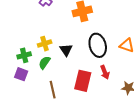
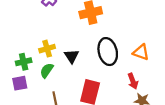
red arrow: (105, 72) -> (133, 81), moved
purple square: (21, 74) -> (20, 83), turned -32

